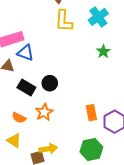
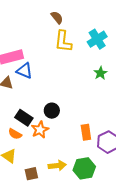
black circle: (50, 83) -> (52, 111), moved
black rectangle: (26, 88) -> (24, 118), moved
yellow arrow: (48, 149) -> (57, 166), moved

